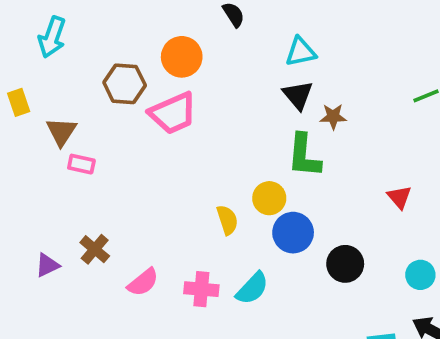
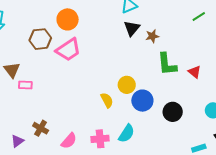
black triangle: (298, 95) -> (132, 28), turned 30
green L-shape: (304, 156) -> (167, 64), moved

